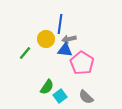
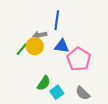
yellow circle: (46, 39) -> (35, 46), moved
gray arrow: (69, 39) -> (40, 35), moved

